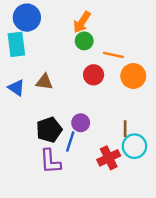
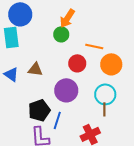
green circle: (84, 41) -> (61, 34), moved
purple circle: (81, 123) -> (66, 90), moved, size x1.5
cyan circle: (134, 146) -> (105, 94), moved

